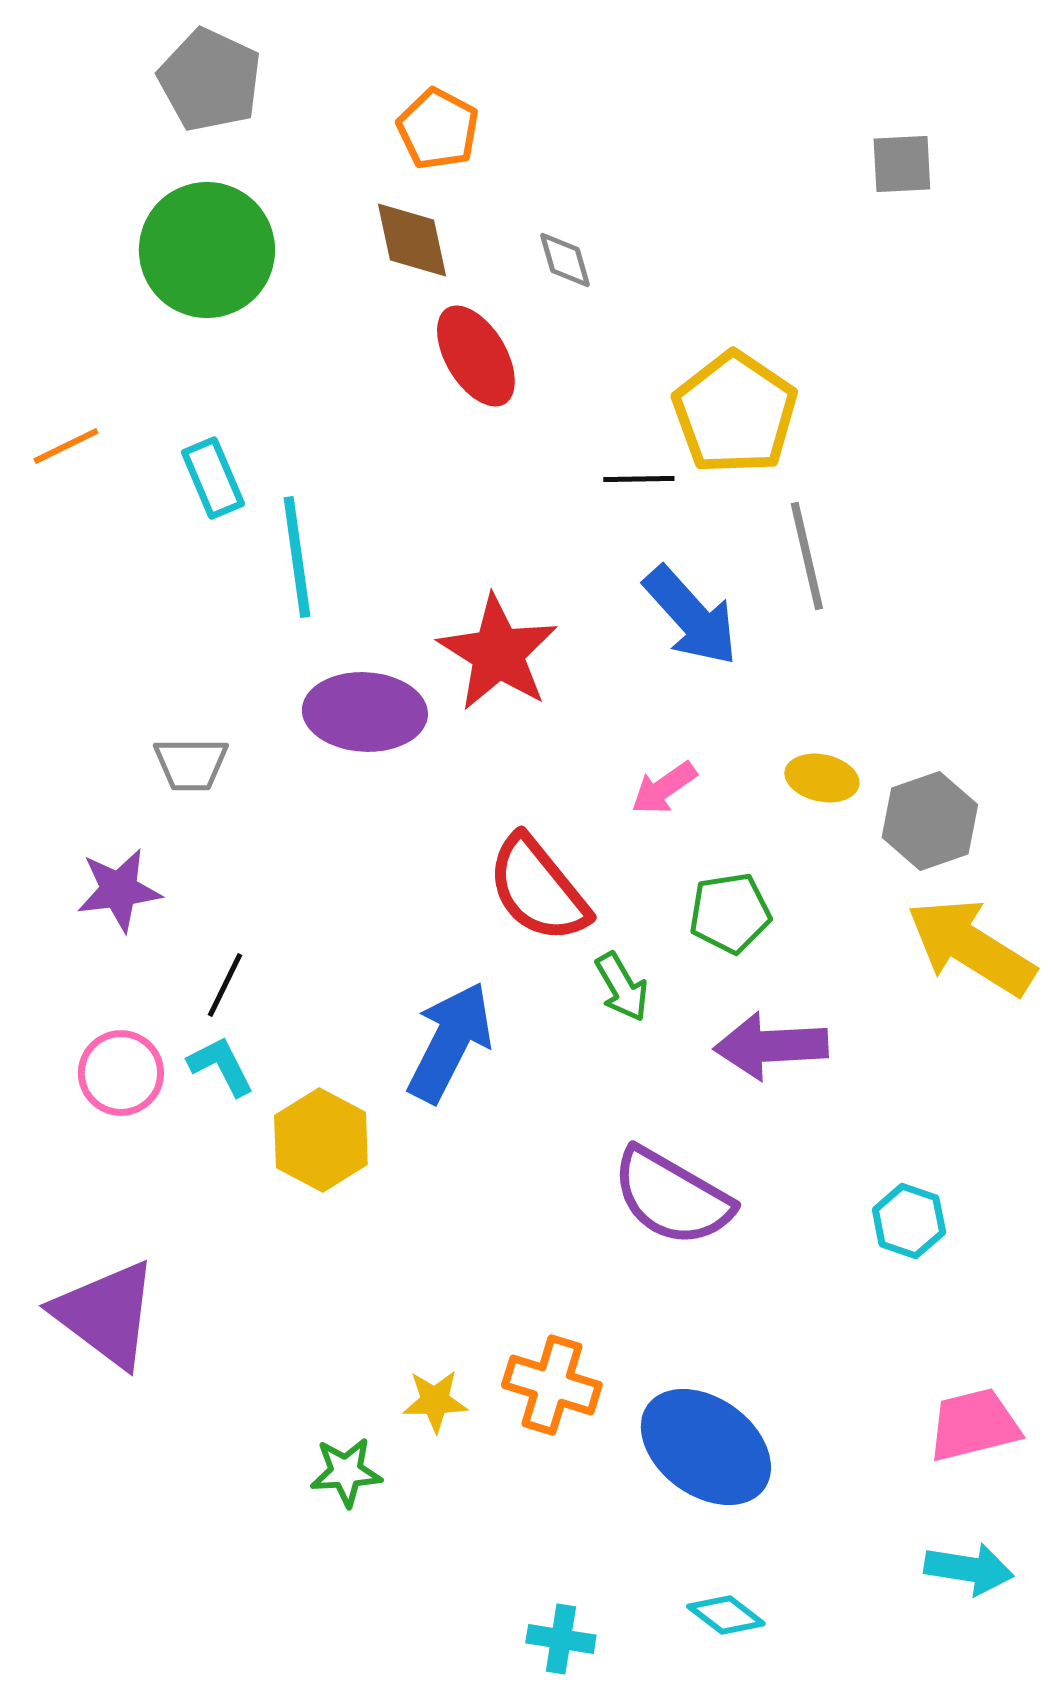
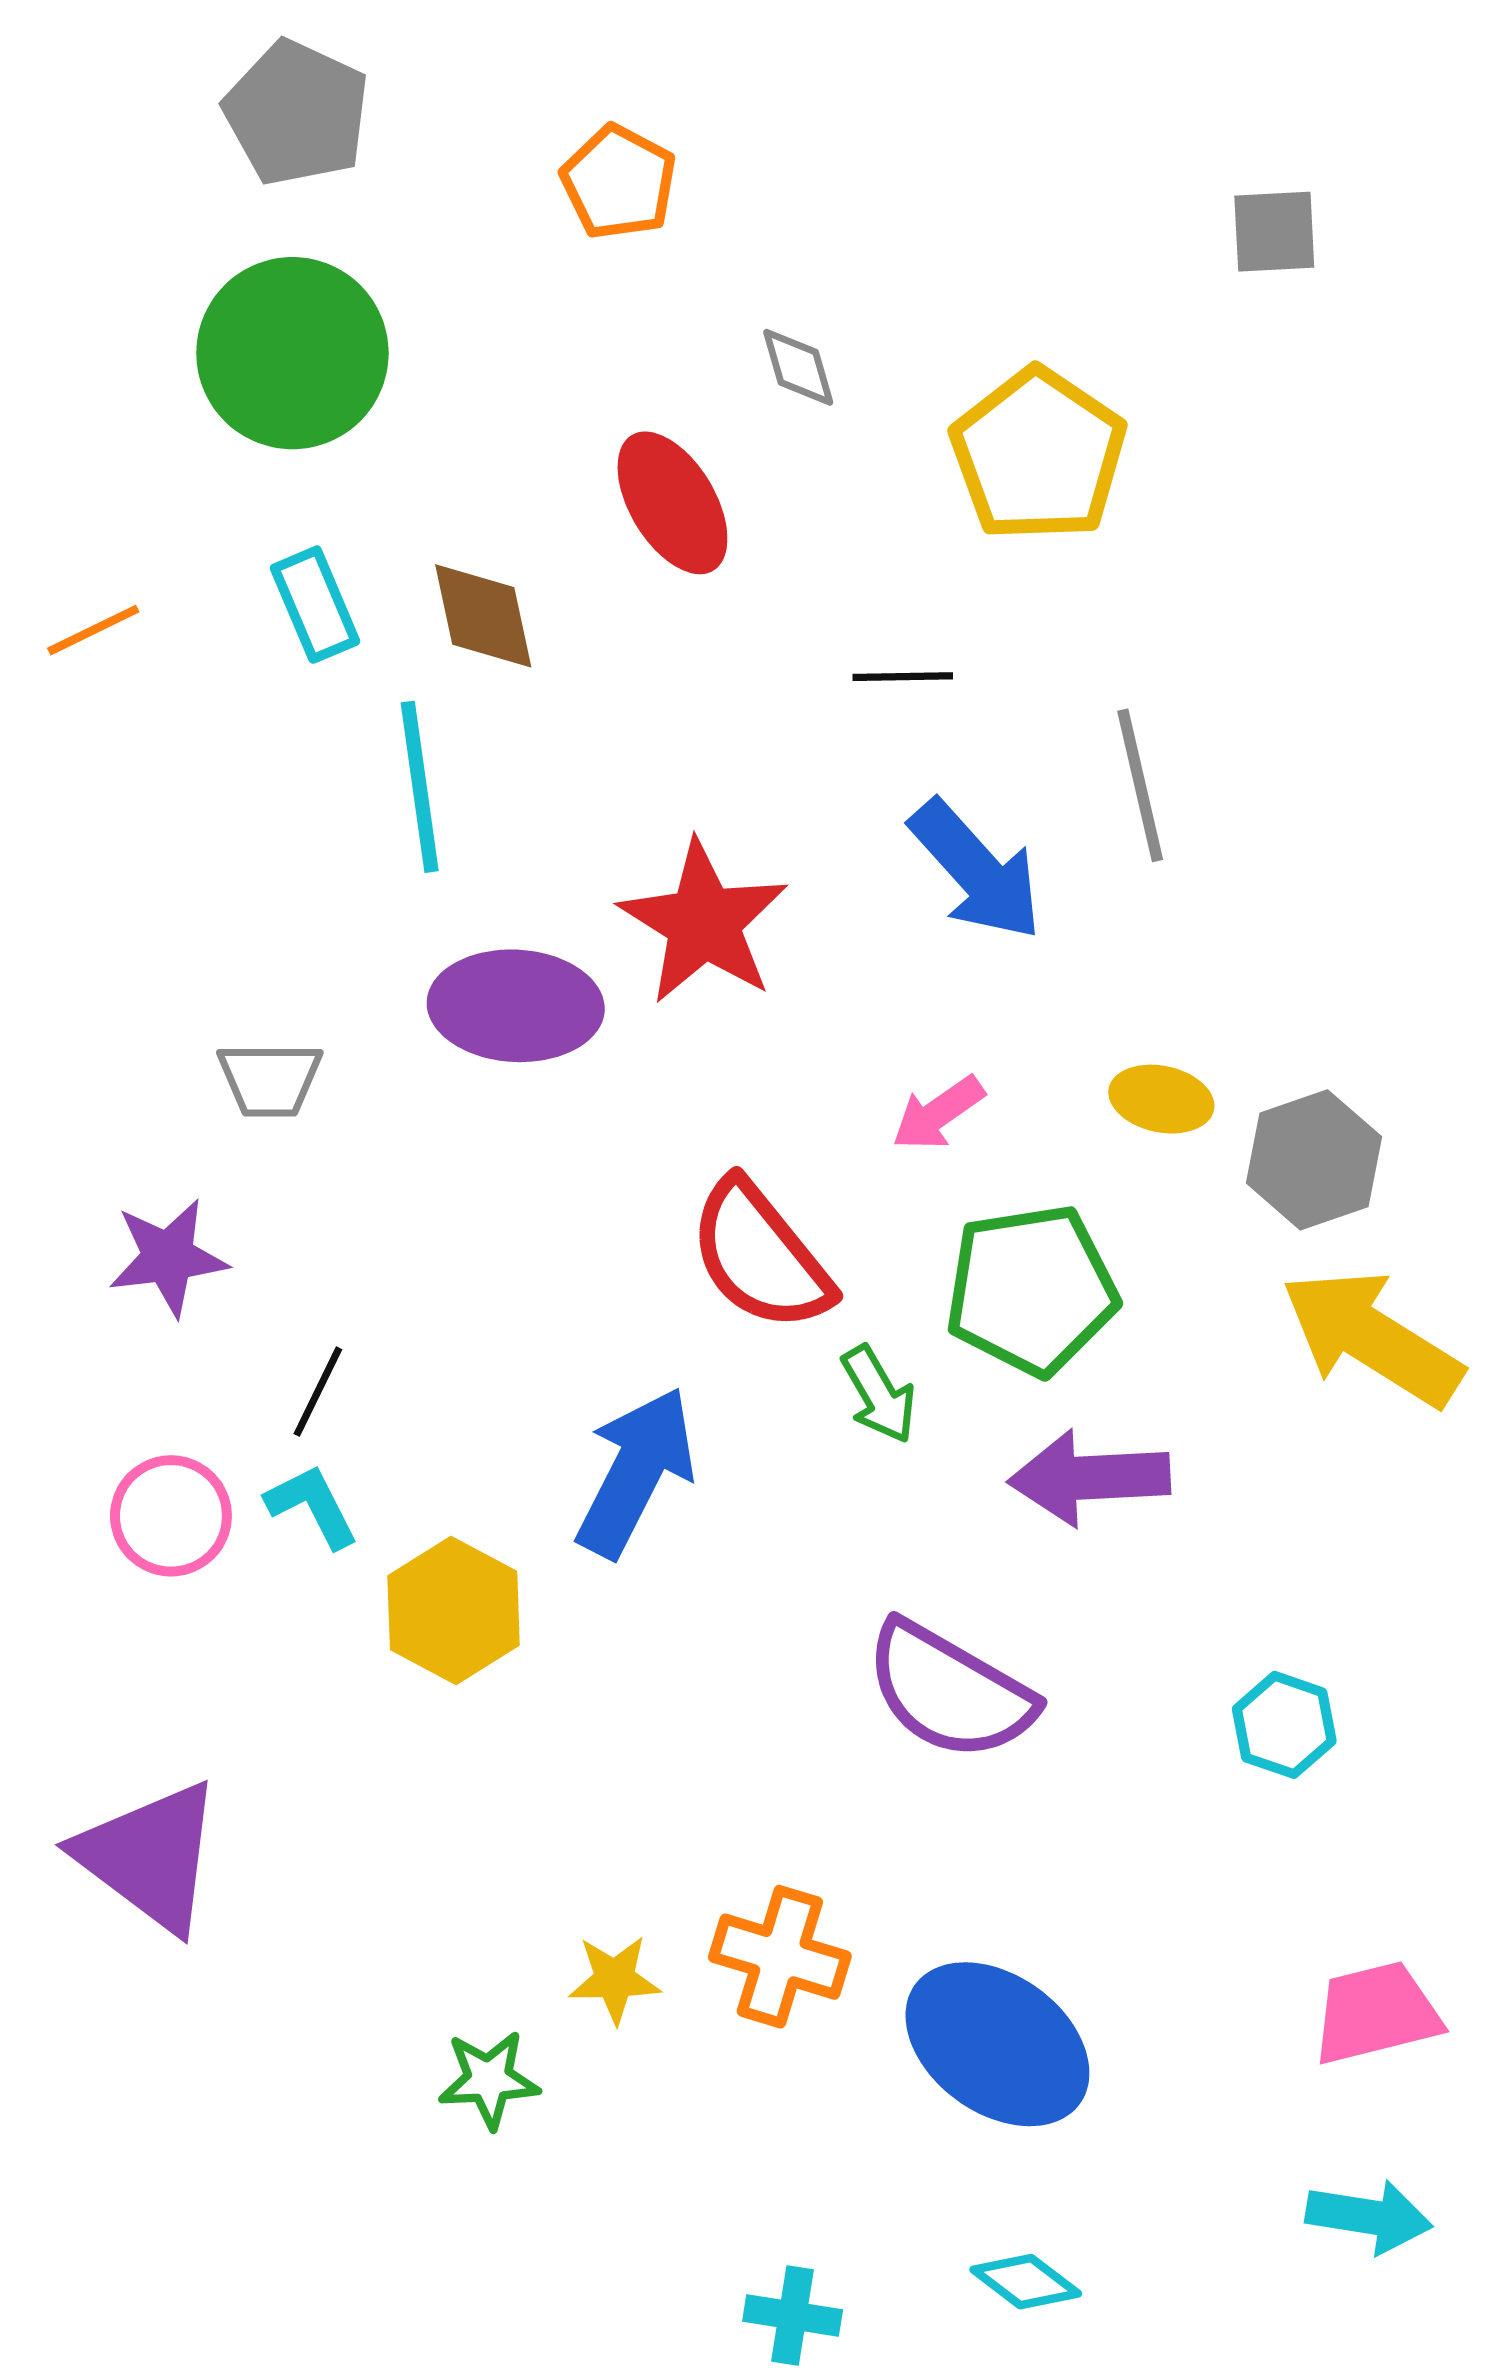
brown diamond: (412, 240) -> (483, 616), moved
yellow pentagon: (735, 413) -> (1038, 455), moved
cyan rectangle: (213, 478) -> (315, 605), moved
green pentagon: (730, 913) -> (1031, 1290), size x1.5

